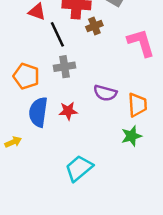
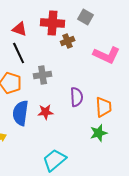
black line: (57, 34) -> (19, 53), moved
pink L-shape: (141, 43) -> (107, 55), turned 132
purple semicircle: (105, 93) -> (77, 97), turned -108

